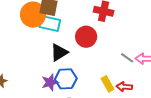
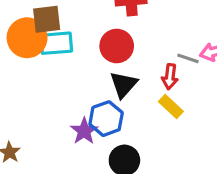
black triangle: (59, 52) -> (124, 85), moved
red arrow: (124, 87) -> (170, 77), moved, turned -70

